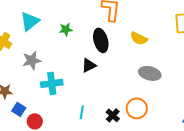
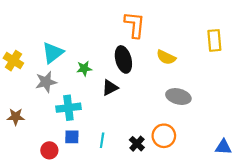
cyan triangle: (30, 21) -> (53, 53), moved
green star: (66, 29) -> (84, 68), moved
blue square: (19, 109) -> (72, 137), moved, turned -32

